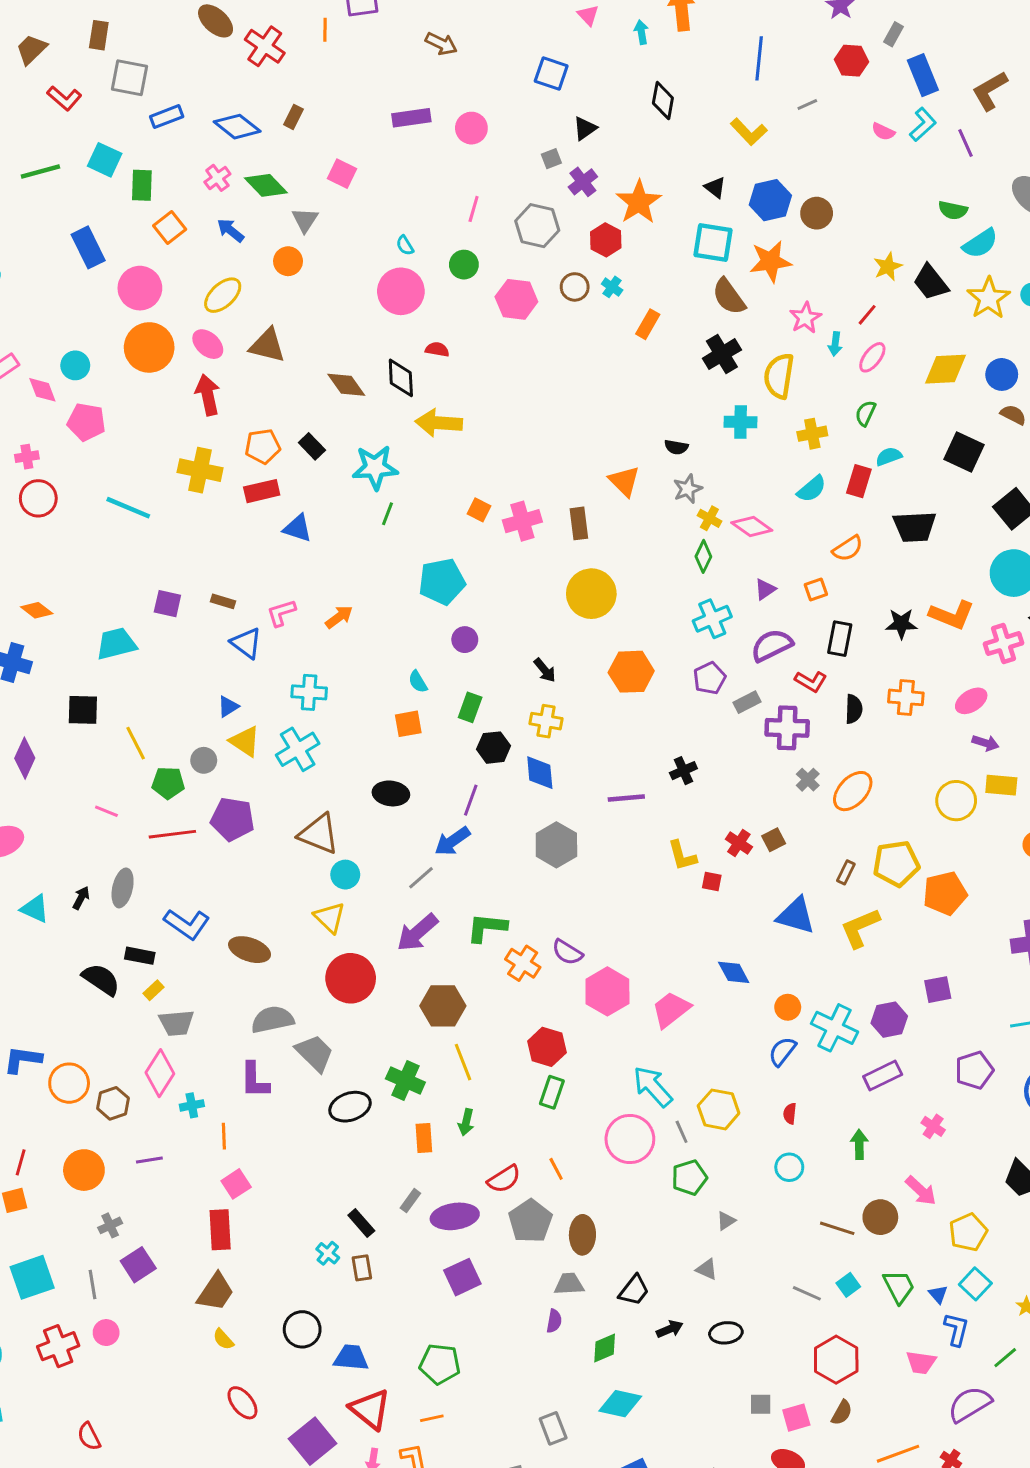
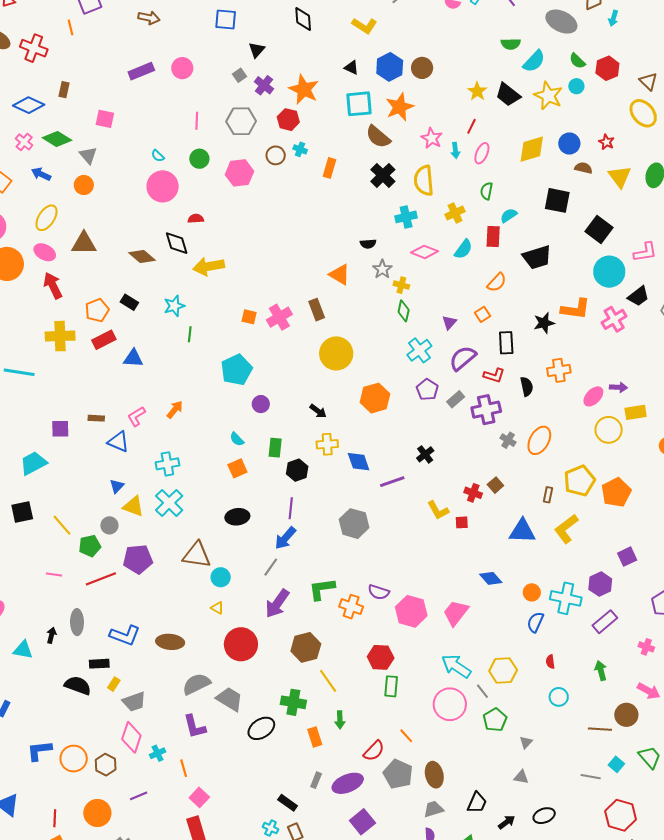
cyan star: (375, 467) -> (174, 306), size x0.7
pink diamond: (752, 526) -> (424, 252), moved
pink ellipse: (971, 701) -> (593, 396), moved
blue diamond: (540, 773) -> (359, 462), moved
yellow triangle: (330, 917) -> (217, 608), size x0.6

